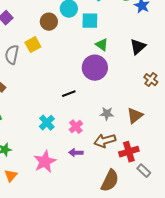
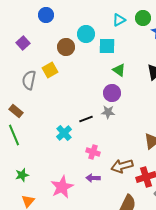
purple circle: (95, 68) -> (112, 93), size x0.7
gray star: (107, 114) -> (108, 112), moved
cyan cross: (47, 123) -> (64, 133), moved
pink cross: (76, 127) -> (93, 152), turned -32

